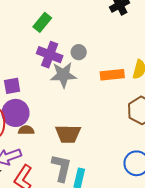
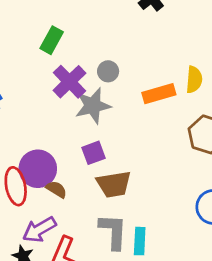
purple cross: (50, 55) -> (69, 82), turned 35
purple square: (12, 86) -> (93, 153), moved
brown semicircle: (26, 130) -> (56, 189), turned 42

